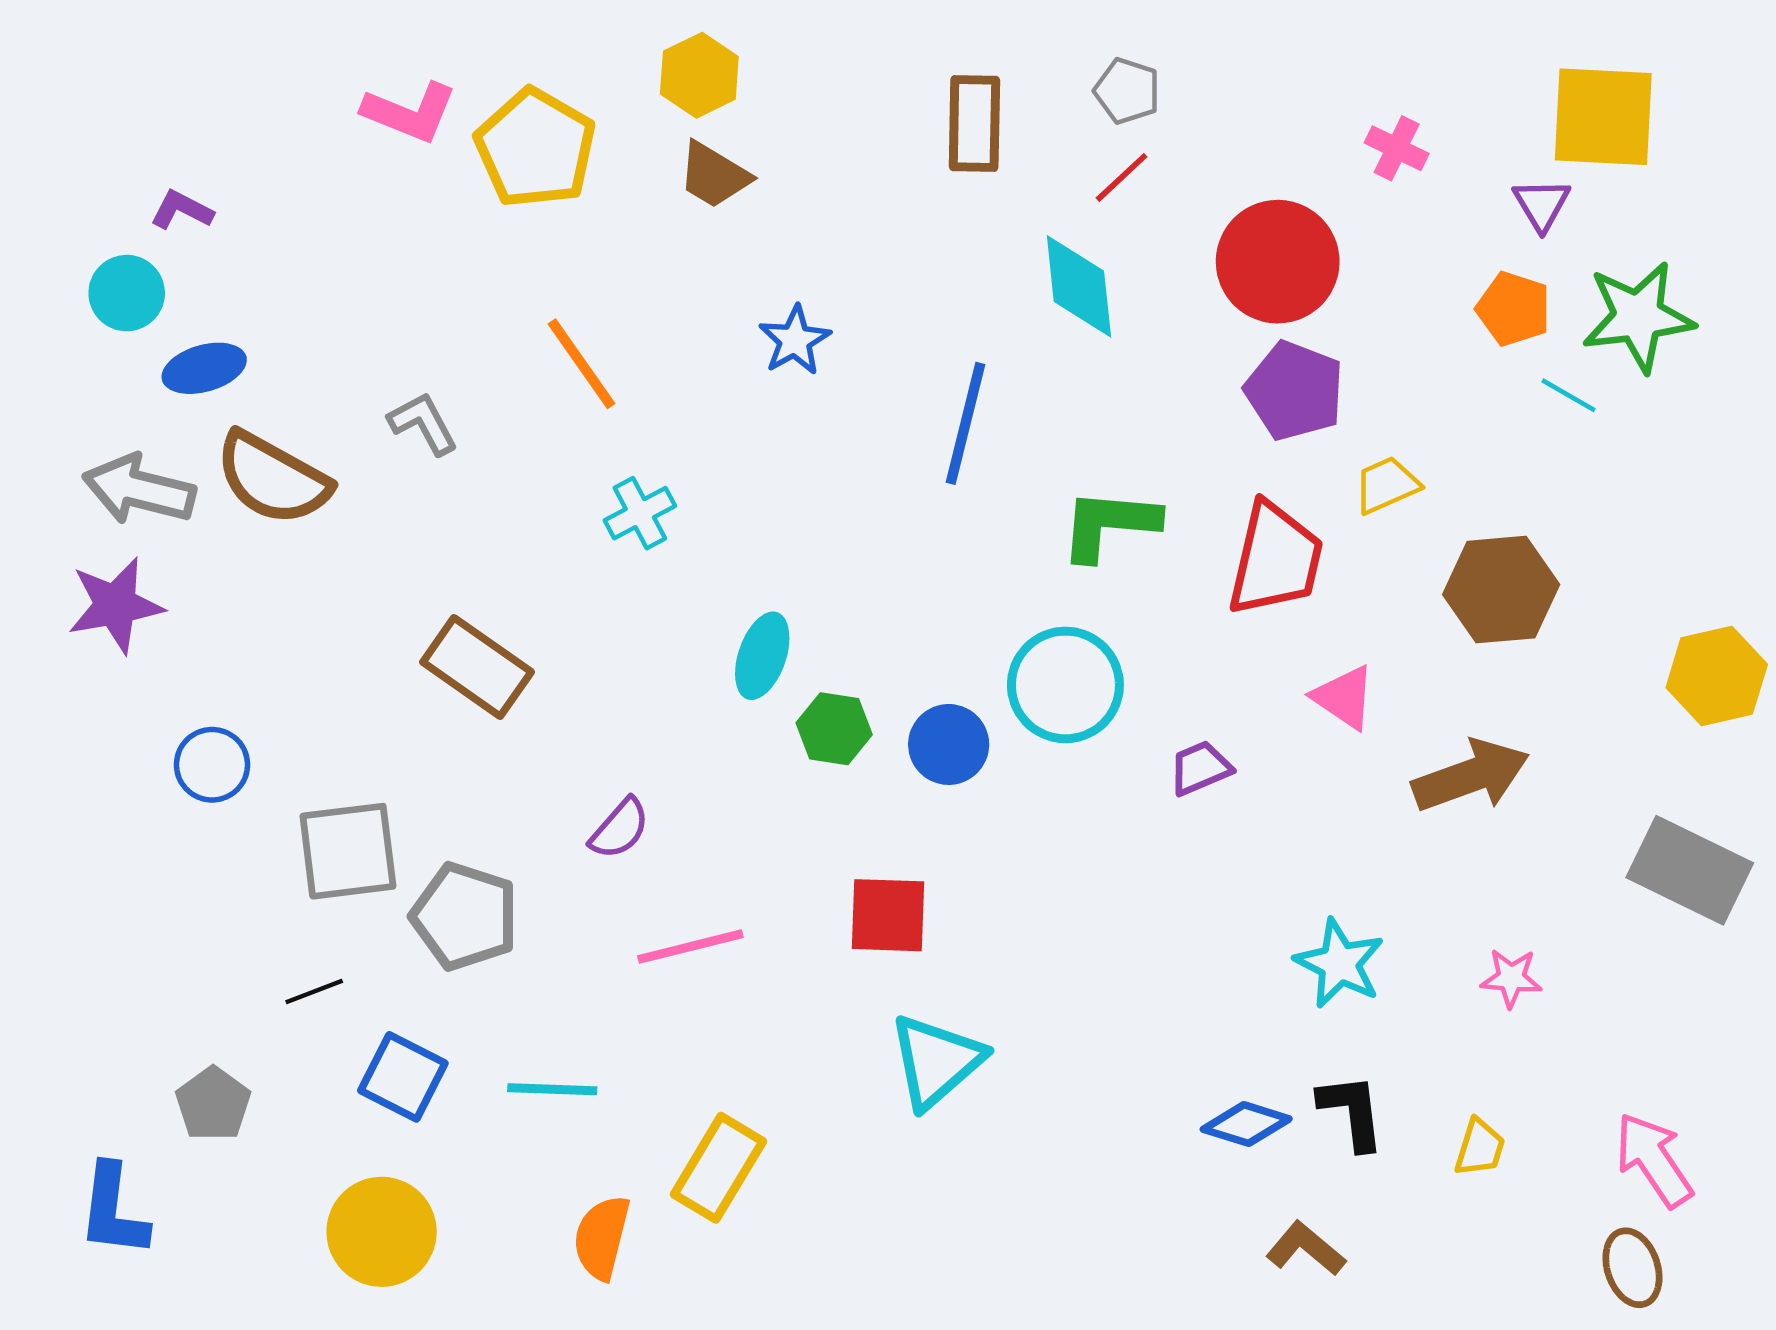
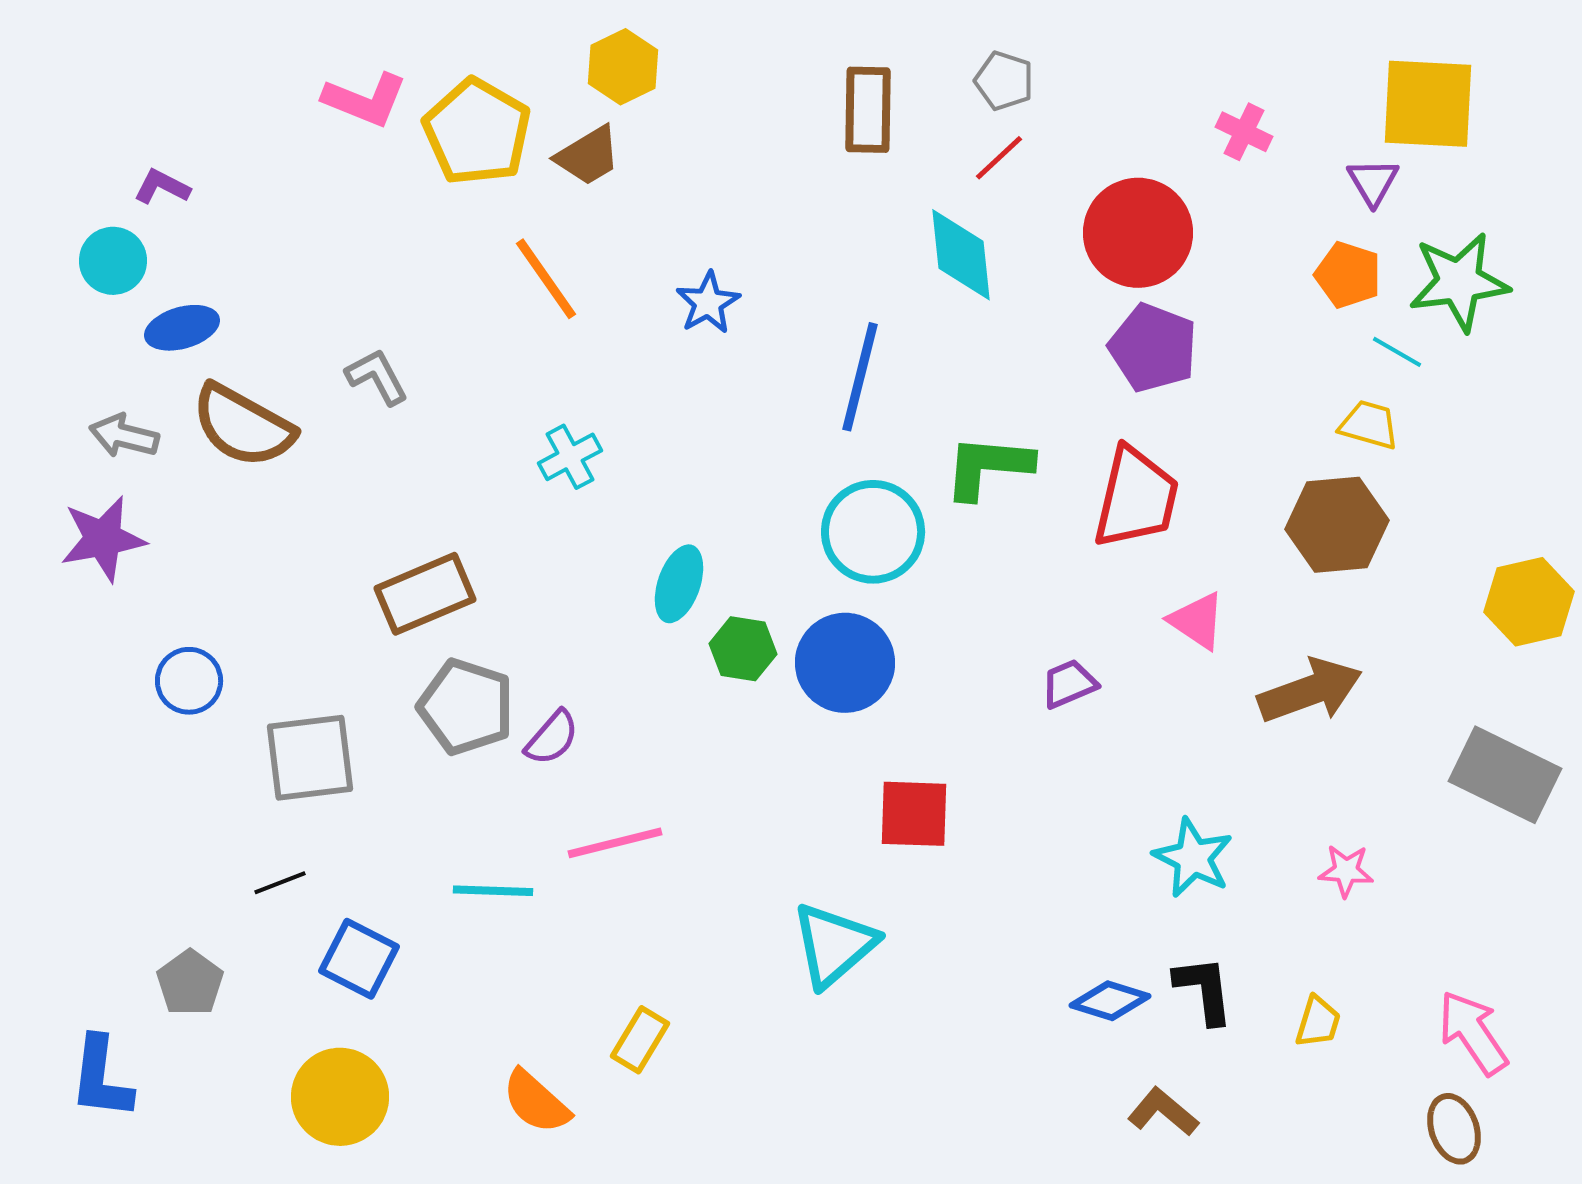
brown trapezoid: (714, 175) -> (588, 156), moved, turned -62
orange line: (581, 364) -> (546, 279), moved
yellow trapezoid: (1387, 485) -> (1369, 425), moved, turned 40
gray arrow: (139, 490) -> (124, 436), size x0.7
brown rectangle: (477, 667) -> (425, 594), turned -58
cyan circle: (1065, 685) -> (873, 532), moved
blue circle: (949, 744) -> (845, 663), size x1.4
red square: (888, 915) -> (914, 814), moved
gray pentagon: (465, 916) -> (466, 707), moved
cyan line: (552, 1089) -> (493, 891), moved
yellow rectangle: (718, 1168) -> (640, 1040), size x0.7
orange semicircle: (602, 1237) -> (536, 1102), turned -62

